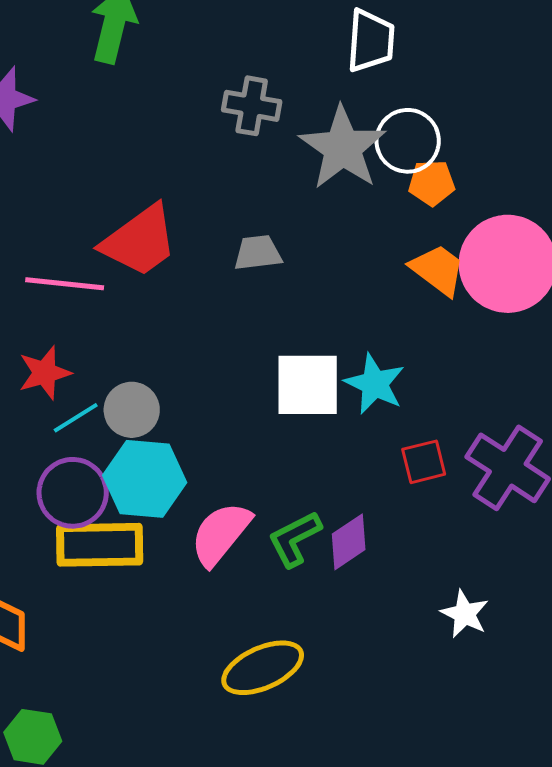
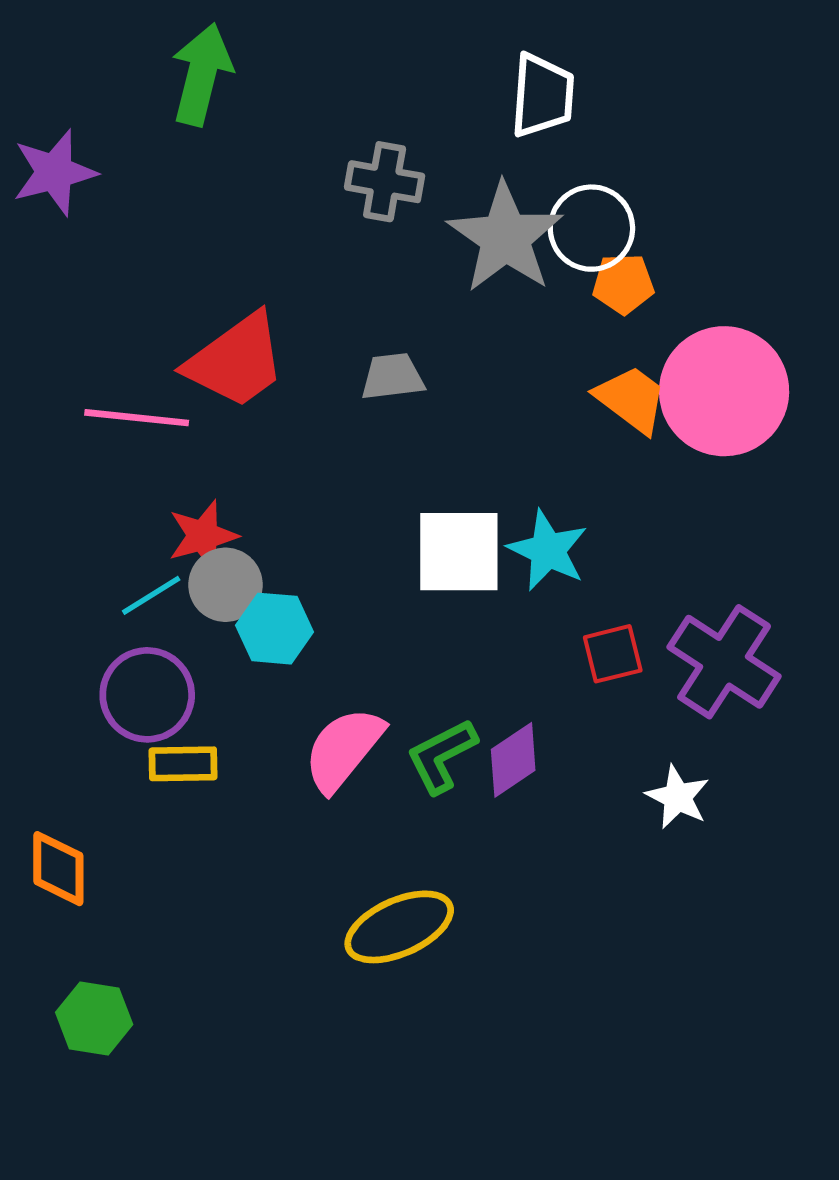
red star: (45, 373) -> (203, 536), moved
cyan hexagon: (145, 479) -> (275, 629), moved, size x0.7
yellow rectangle: (100, 545) -> (183, 764), size x0.6
white star: (465, 614) -> (678, 797), moved

